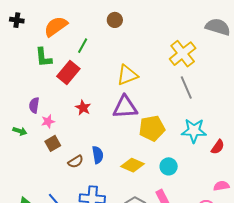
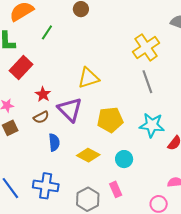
red rectangle: (68, 73) -> (21, 67), moved
yellow triangle: (127, 75) -> (88, 78), moved
purple triangle: (125, 107) -> (70, 110), moved, turned 44
brown semicircle: (76, 162) -> (41, 117), moved

